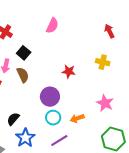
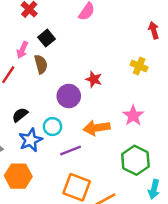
red star: (69, 71) -> (94, 79), moved
cyan circle: (53, 118) -> (52, 127), moved
orange arrow: (77, 118) -> (97, 128), size x1.5

